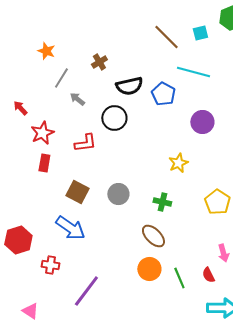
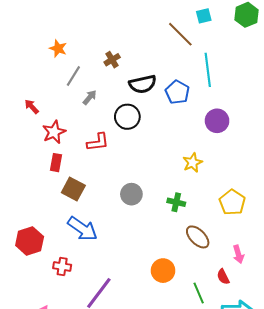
cyan square: (200, 33) -> (204, 16), moved
cyan line: (193, 72) -> (208, 70), turned 68
gray arrow: (77, 99) -> (90, 97), turned 91
brown square: (77, 192) -> (73, 189), moved
brown ellipse: (153, 236) -> (198, 237), moved
green line: (179, 278) -> (199, 293), moved

